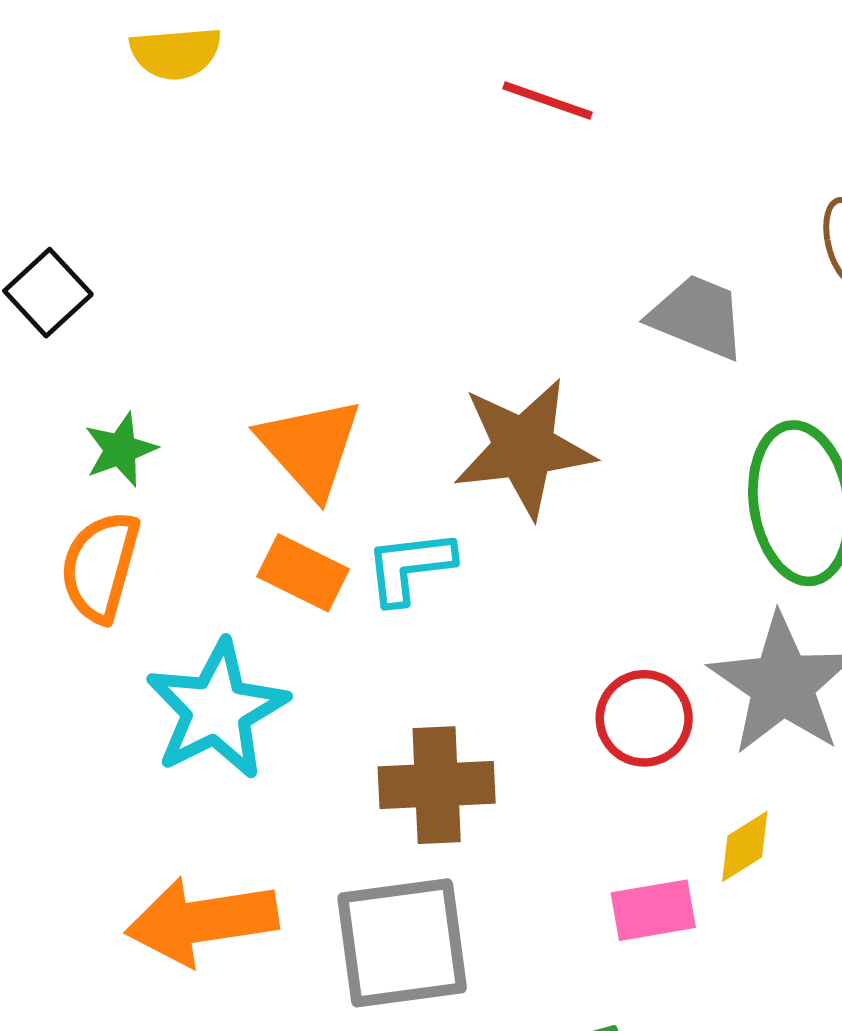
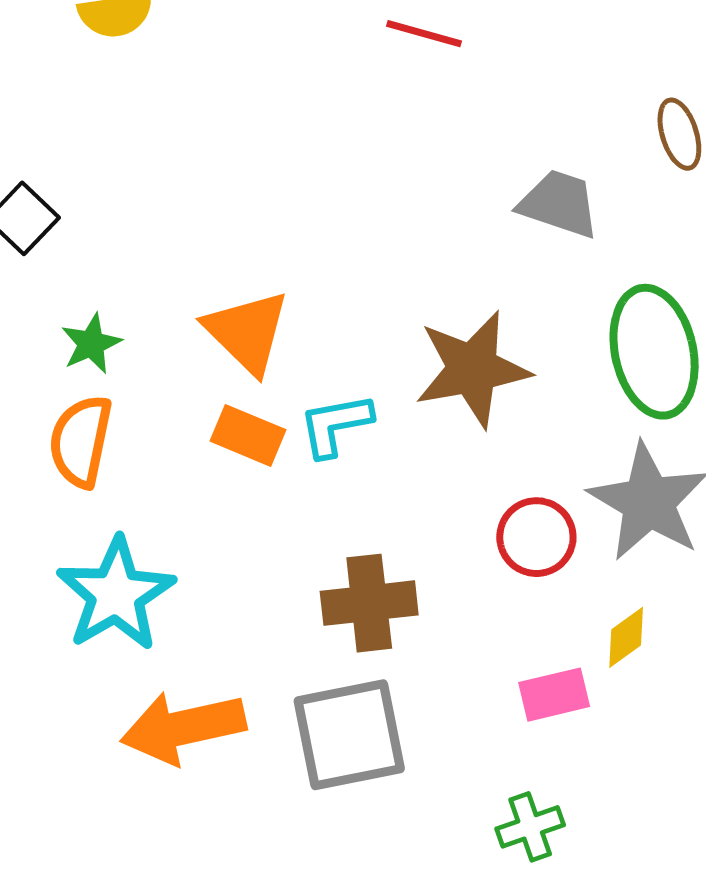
brown star: (524, 448) -> (473, 369), moved
cyan star: (217, 710) -> (116, 594), moved

